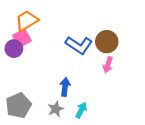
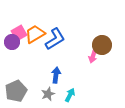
orange trapezoid: (27, 21) -> (35, 34), moved
brown circle: (107, 42) -> (102, 45), moved
blue L-shape: (79, 45) -> (55, 39), moved, turned -65

